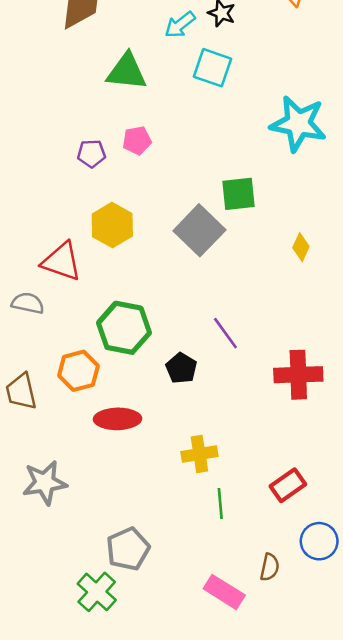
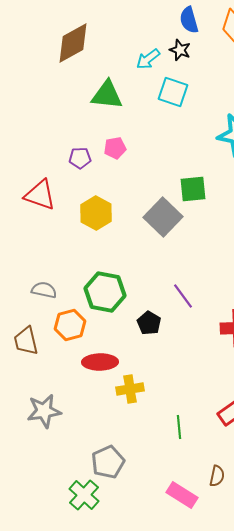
red triangle: (62, 262) -> (40, 195), moved
gray semicircle: (28, 303) -> (44, 290), moved
yellow cross: (199, 454) -> (130, 389), moved

